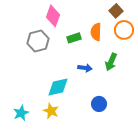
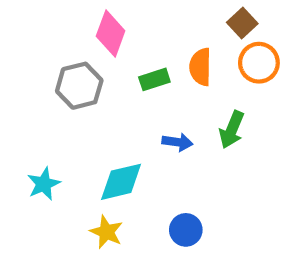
blue circle: (99, 104) -> (186, 230), moved
cyan star: (21, 113) -> (44, 184), moved

